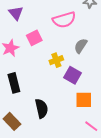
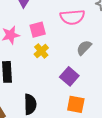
yellow cross: (56, 60) -> (41, 51), moved, turned -32

